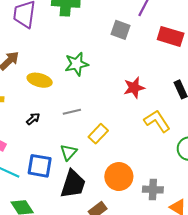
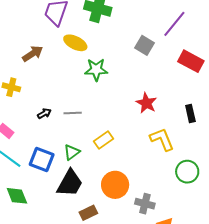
yellow ellipse: (40, 80) -> (75, 43), moved
red star: (134, 88) -> (146, 103), turned 30
gray line: (72, 112) -> (73, 113), moved

